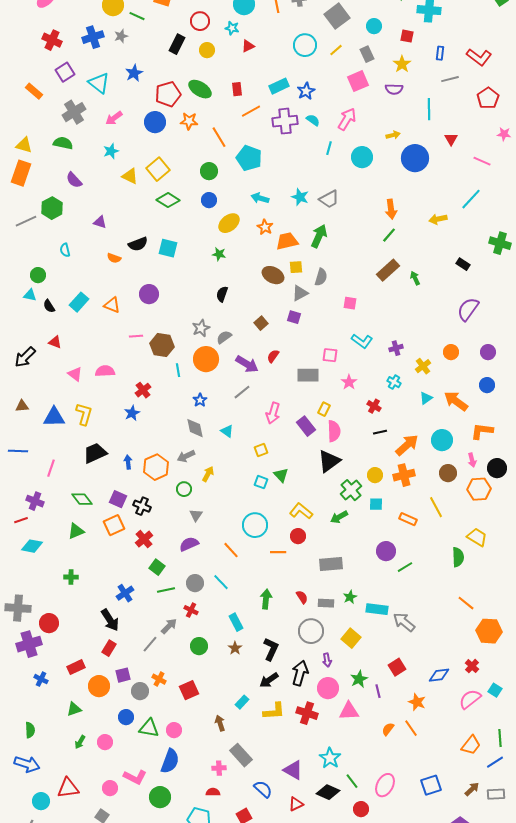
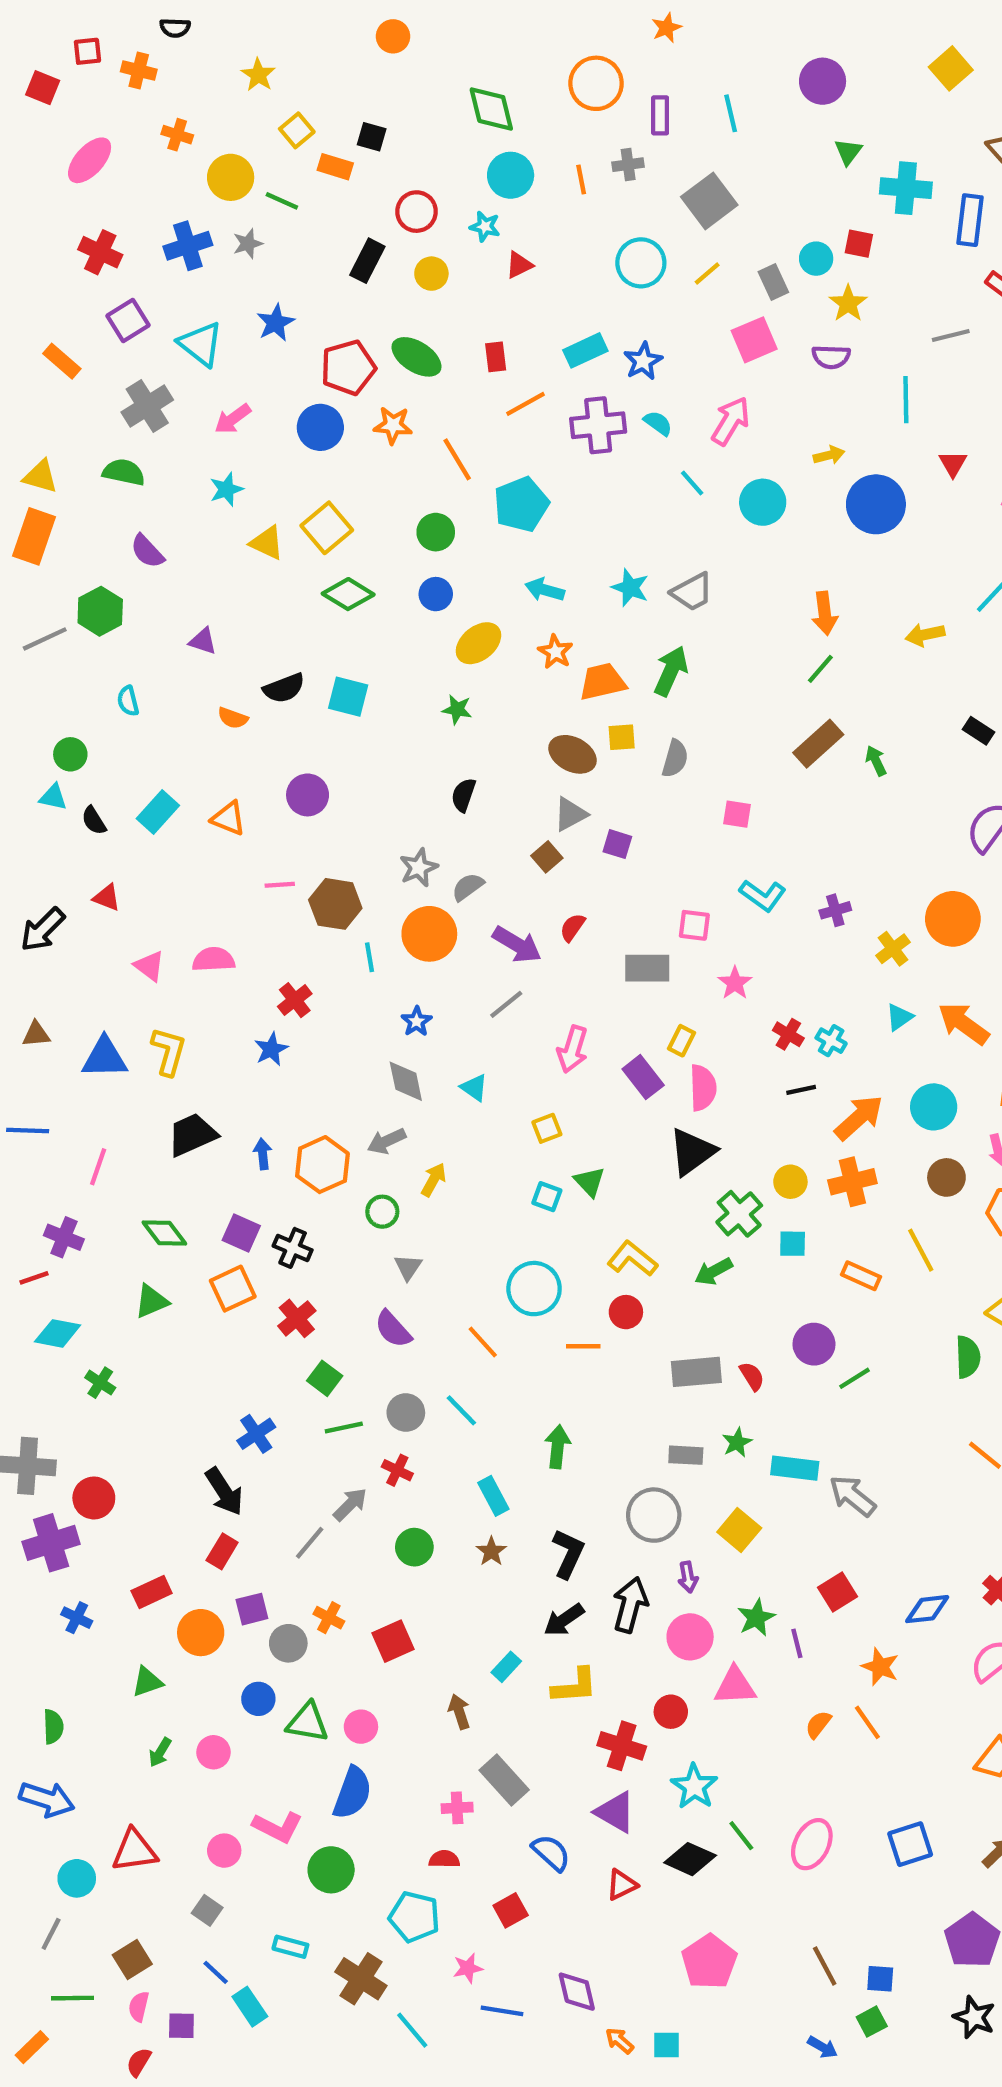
cyan circle: (374, 26) -> (816, 259), moved
blue rectangle: (440, 53) -> (970, 220), moved, size x1.6
cyan line: (329, 148) -> (692, 483), turned -56
cyan pentagon: (249, 158) -> (521, 504), turned 30
gray triangle: (300, 293) -> (570, 814), moved
orange circle: (451, 352) -> (953, 919), size x1.6
cyan cross: (394, 382) -> (831, 1041), moved
purple semicircle: (189, 544) -> (393, 1329), turned -108
green cross: (71, 577) -> (100, 1383), moved, turned 32
red semicircle: (302, 597) -> (752, 1376), moved
red cross: (307, 713) -> (622, 1746), moved
red circle: (361, 809) -> (671, 1712), moved

